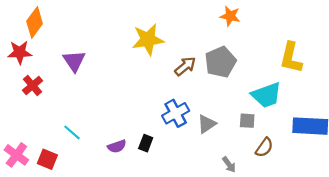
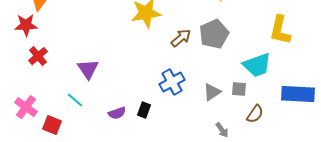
purple triangle: (74, 61) -> (88, 69), moved
gray triangle: (207, 124) -> (212, 92), moved
pink cross: (16, 155) -> (26, 107), moved

